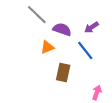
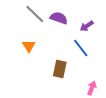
purple semicircle: (62, 29) -> (59, 18), moved
orange triangle: (47, 47) -> (29, 46), moved, turned -40

